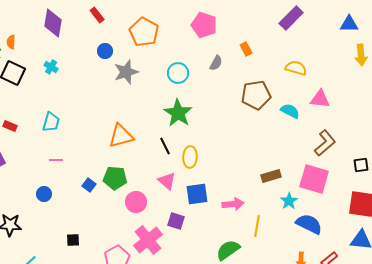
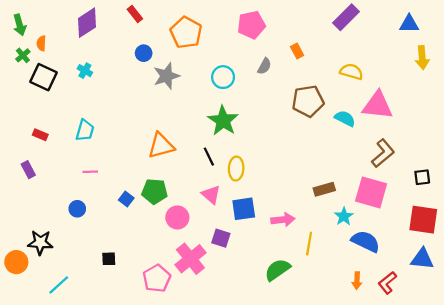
purple diamond: (53, 23) -> (87, 23), turned 48
pink pentagon: (204, 25) -> (251, 25), turned -30
pink triangle: (320, 99) -> (378, 105), size x1.4

